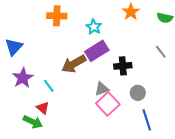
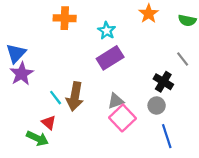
brown arrow: (74, 64) -> (75, 96), moved, turned -50
black cross: (123, 66) -> (163, 82), moved, turned 36
purple star: (23, 78) -> (22, 74), moved

